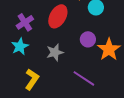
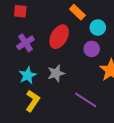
purple circle: (88, 39) -> (92, 49), moved
cyan star: (20, 46) -> (28, 75), moved

